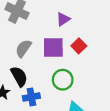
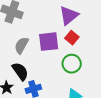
purple triangle: (63, 19) -> (69, 15), moved, size x1.5
green circle: (63, 80) -> (72, 64), moved

